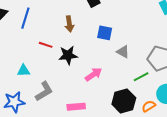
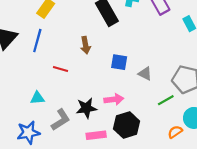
blue square: (105, 33) -> (119, 62), moved
black star: (68, 55) -> (86, 108), moved
pink arrow: (93, 74) -> (114, 99), turned 30
black hexagon: (124, 101) -> (127, 125), moved

